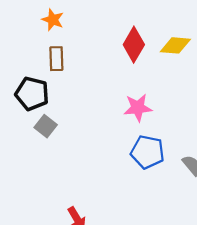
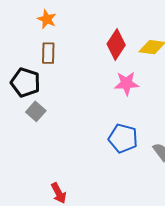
pink star: (138, 108) -> (126, 83), moved

